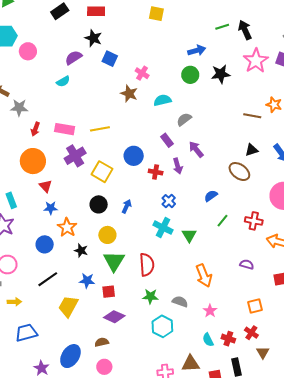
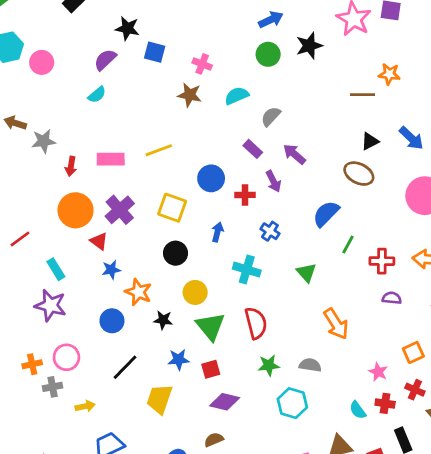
purple cross: (75, 156) -> (120, 210), moved
blue semicircle: (211, 196) -> (326, 214), size x1.5
blue arrow: (127, 206) -> (217, 232), moved
red cross: (254, 221) -> (382, 261), moved
cyan cross: (163, 228) -> (247, 270), moved
pink star: (210, 311) -> (378, 372), moved

